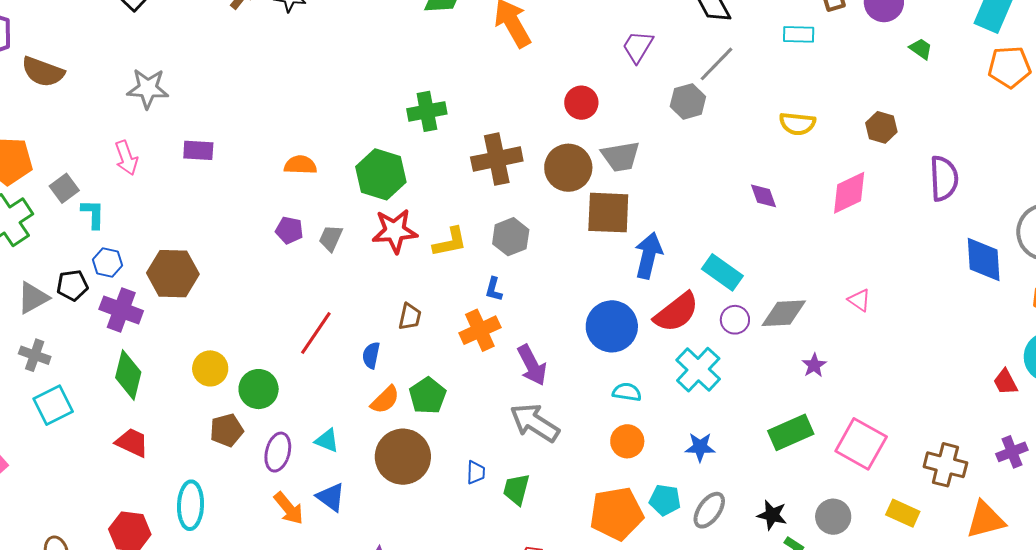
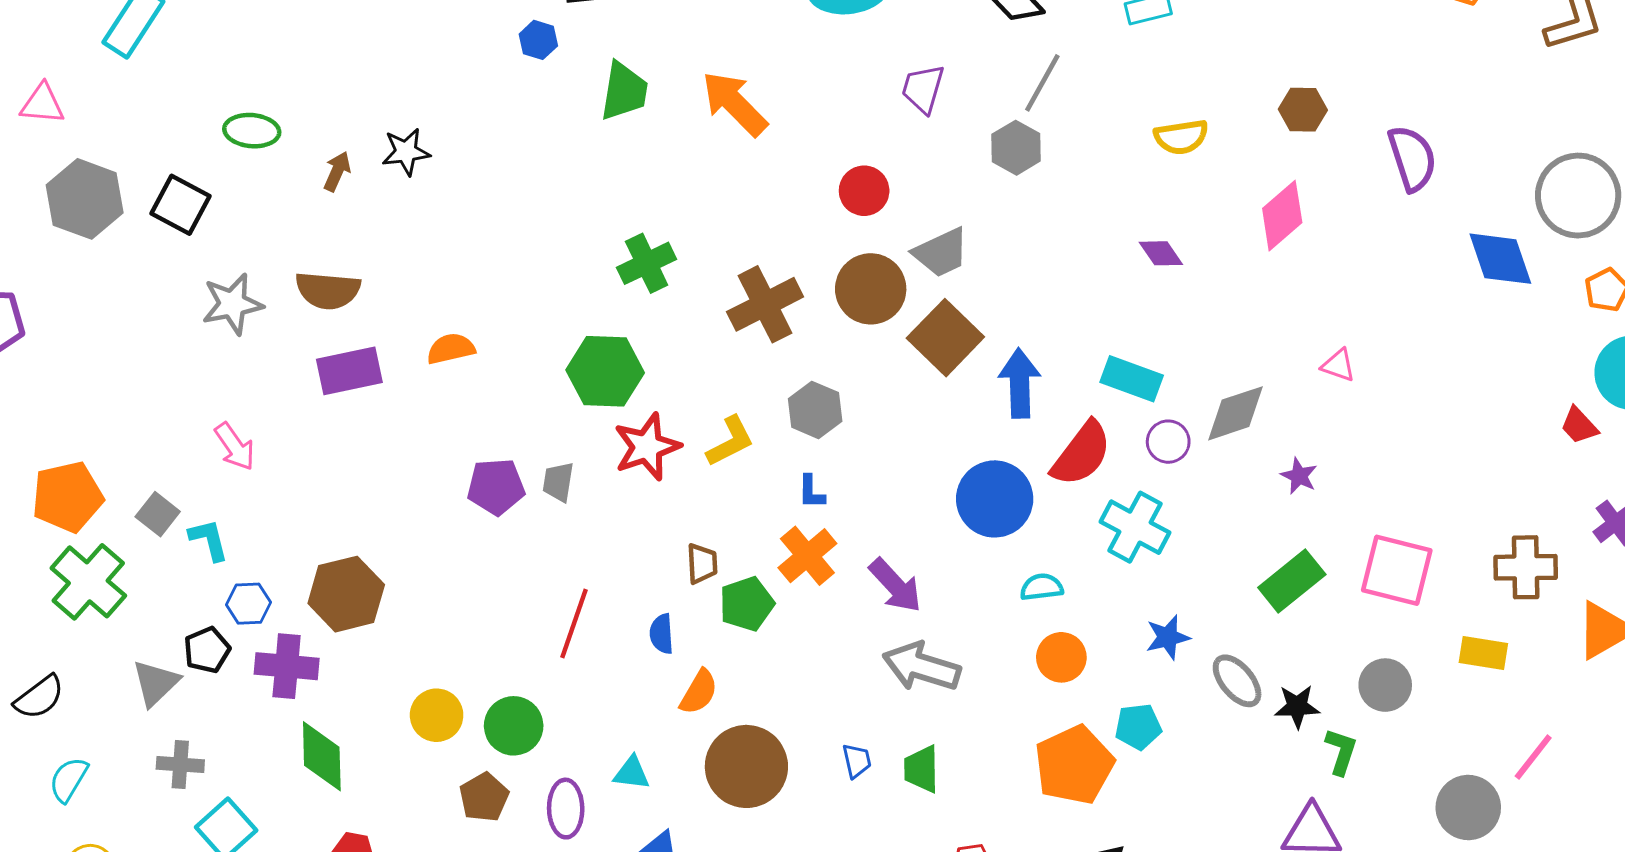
brown semicircle: (43, 72) -> (328, 290), moved
gray star: (148, 89) -> (232, 304), moved
purple rectangle: (198, 150) -> (349, 371), moved, size x1.4
orange semicircle: (300, 165) -> (451, 349), moved
brown square: (608, 213) -> (945, 338), turned -33
purple pentagon: (289, 230) -> (496, 487), size x1.4
green pentagon: (428, 396) -> (747, 604), moved, turned 30
gray ellipse: (709, 510) -> (1237, 681), moved, turned -60

